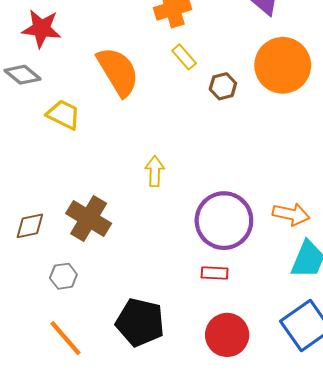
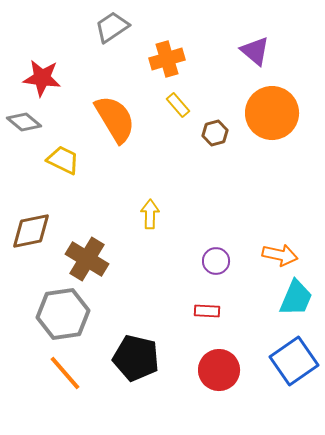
purple circle: (224, 221) -> (216, 261), size x0.5
brown diamond: (30, 226) -> (31, 231), moved, size x1.4
gray hexagon: (63, 276) -> (63, 314), size x2.0

